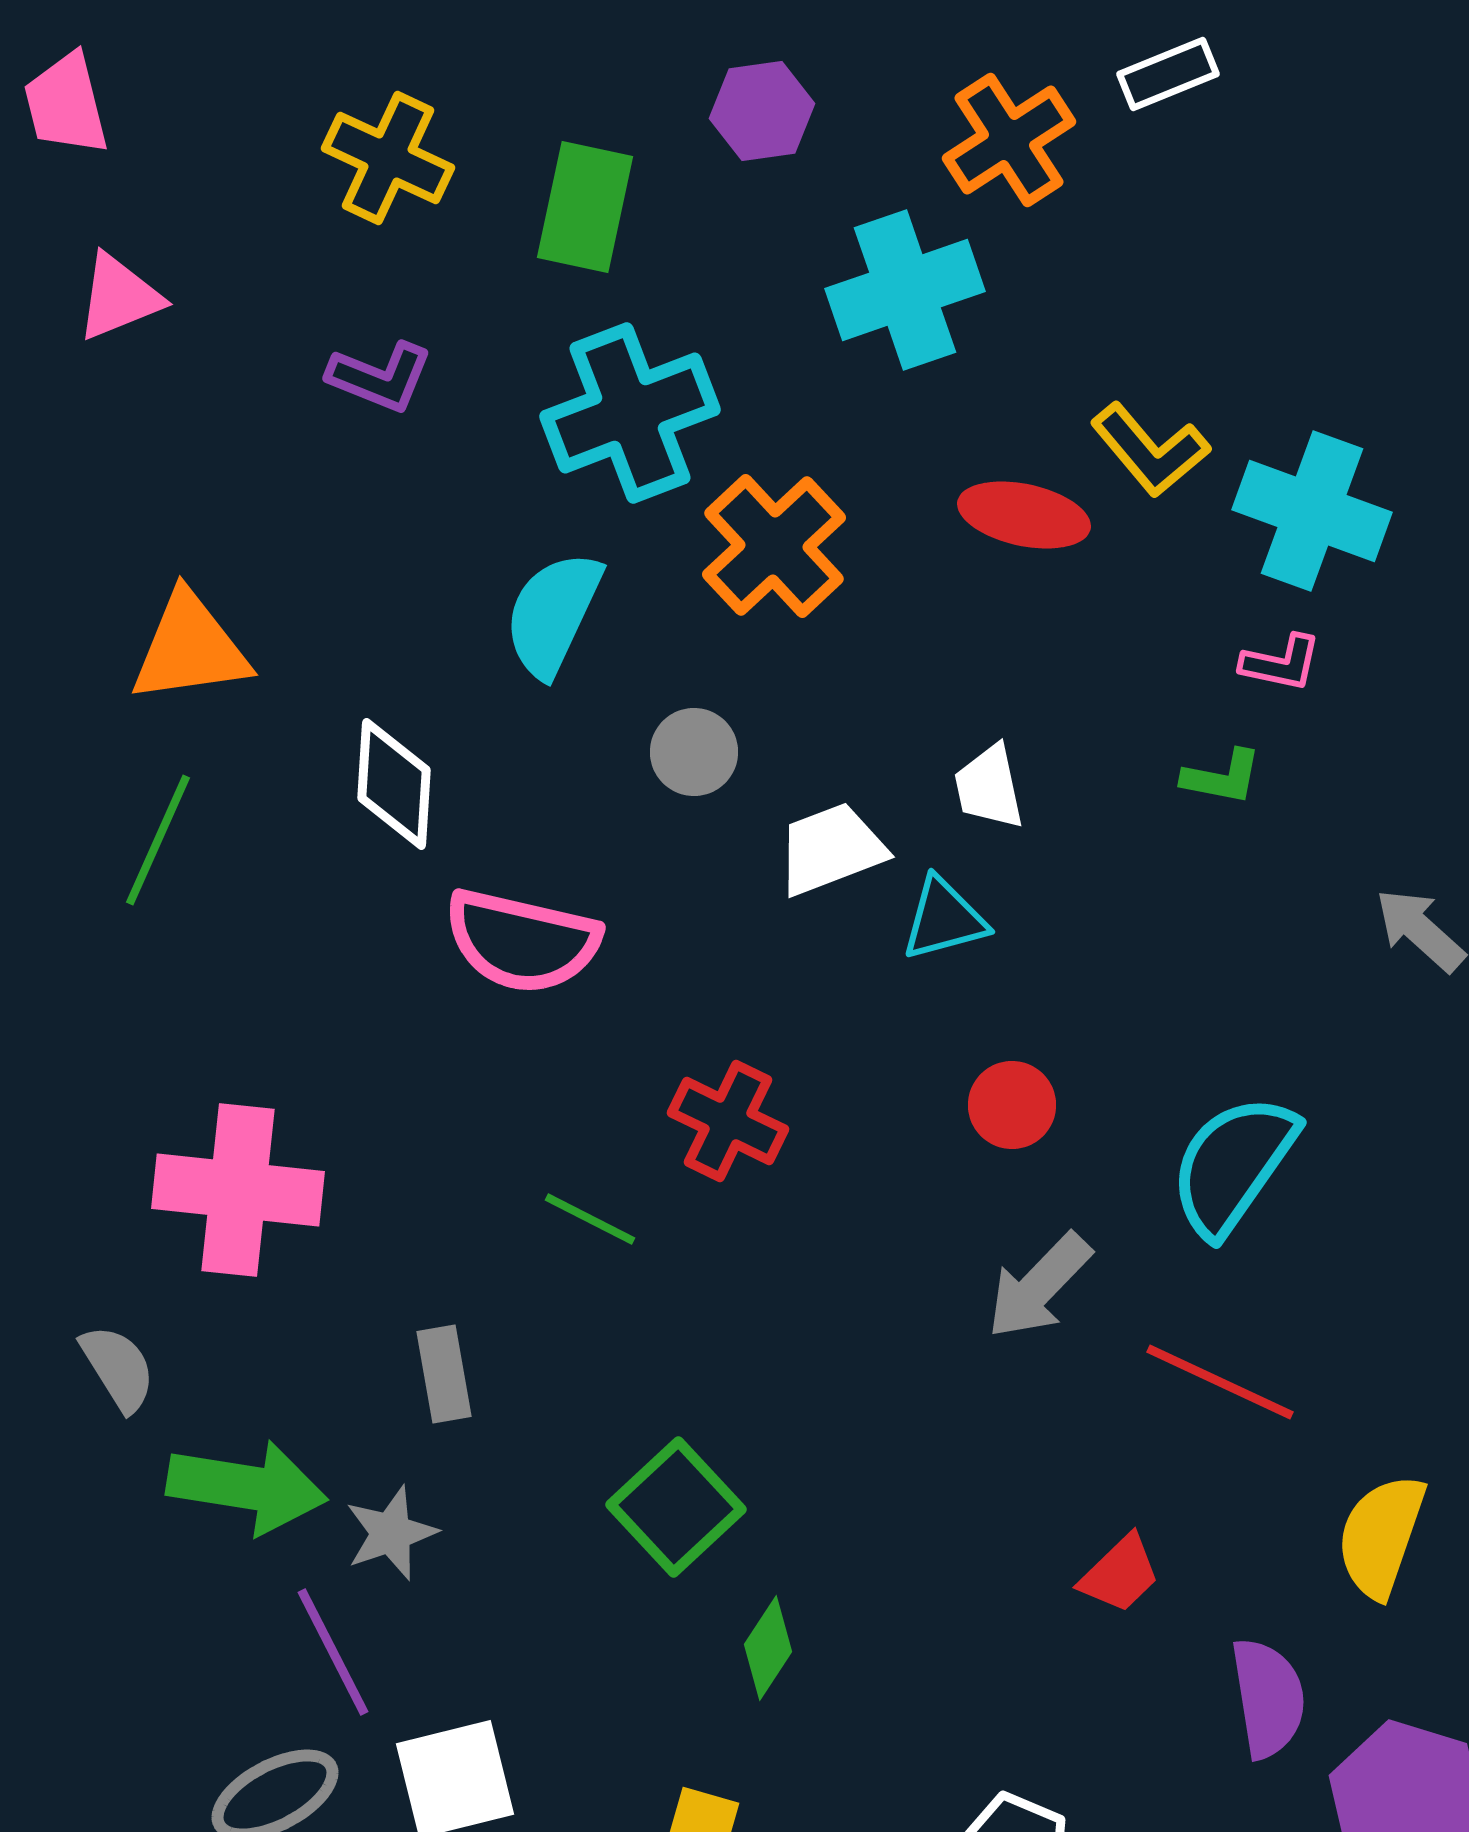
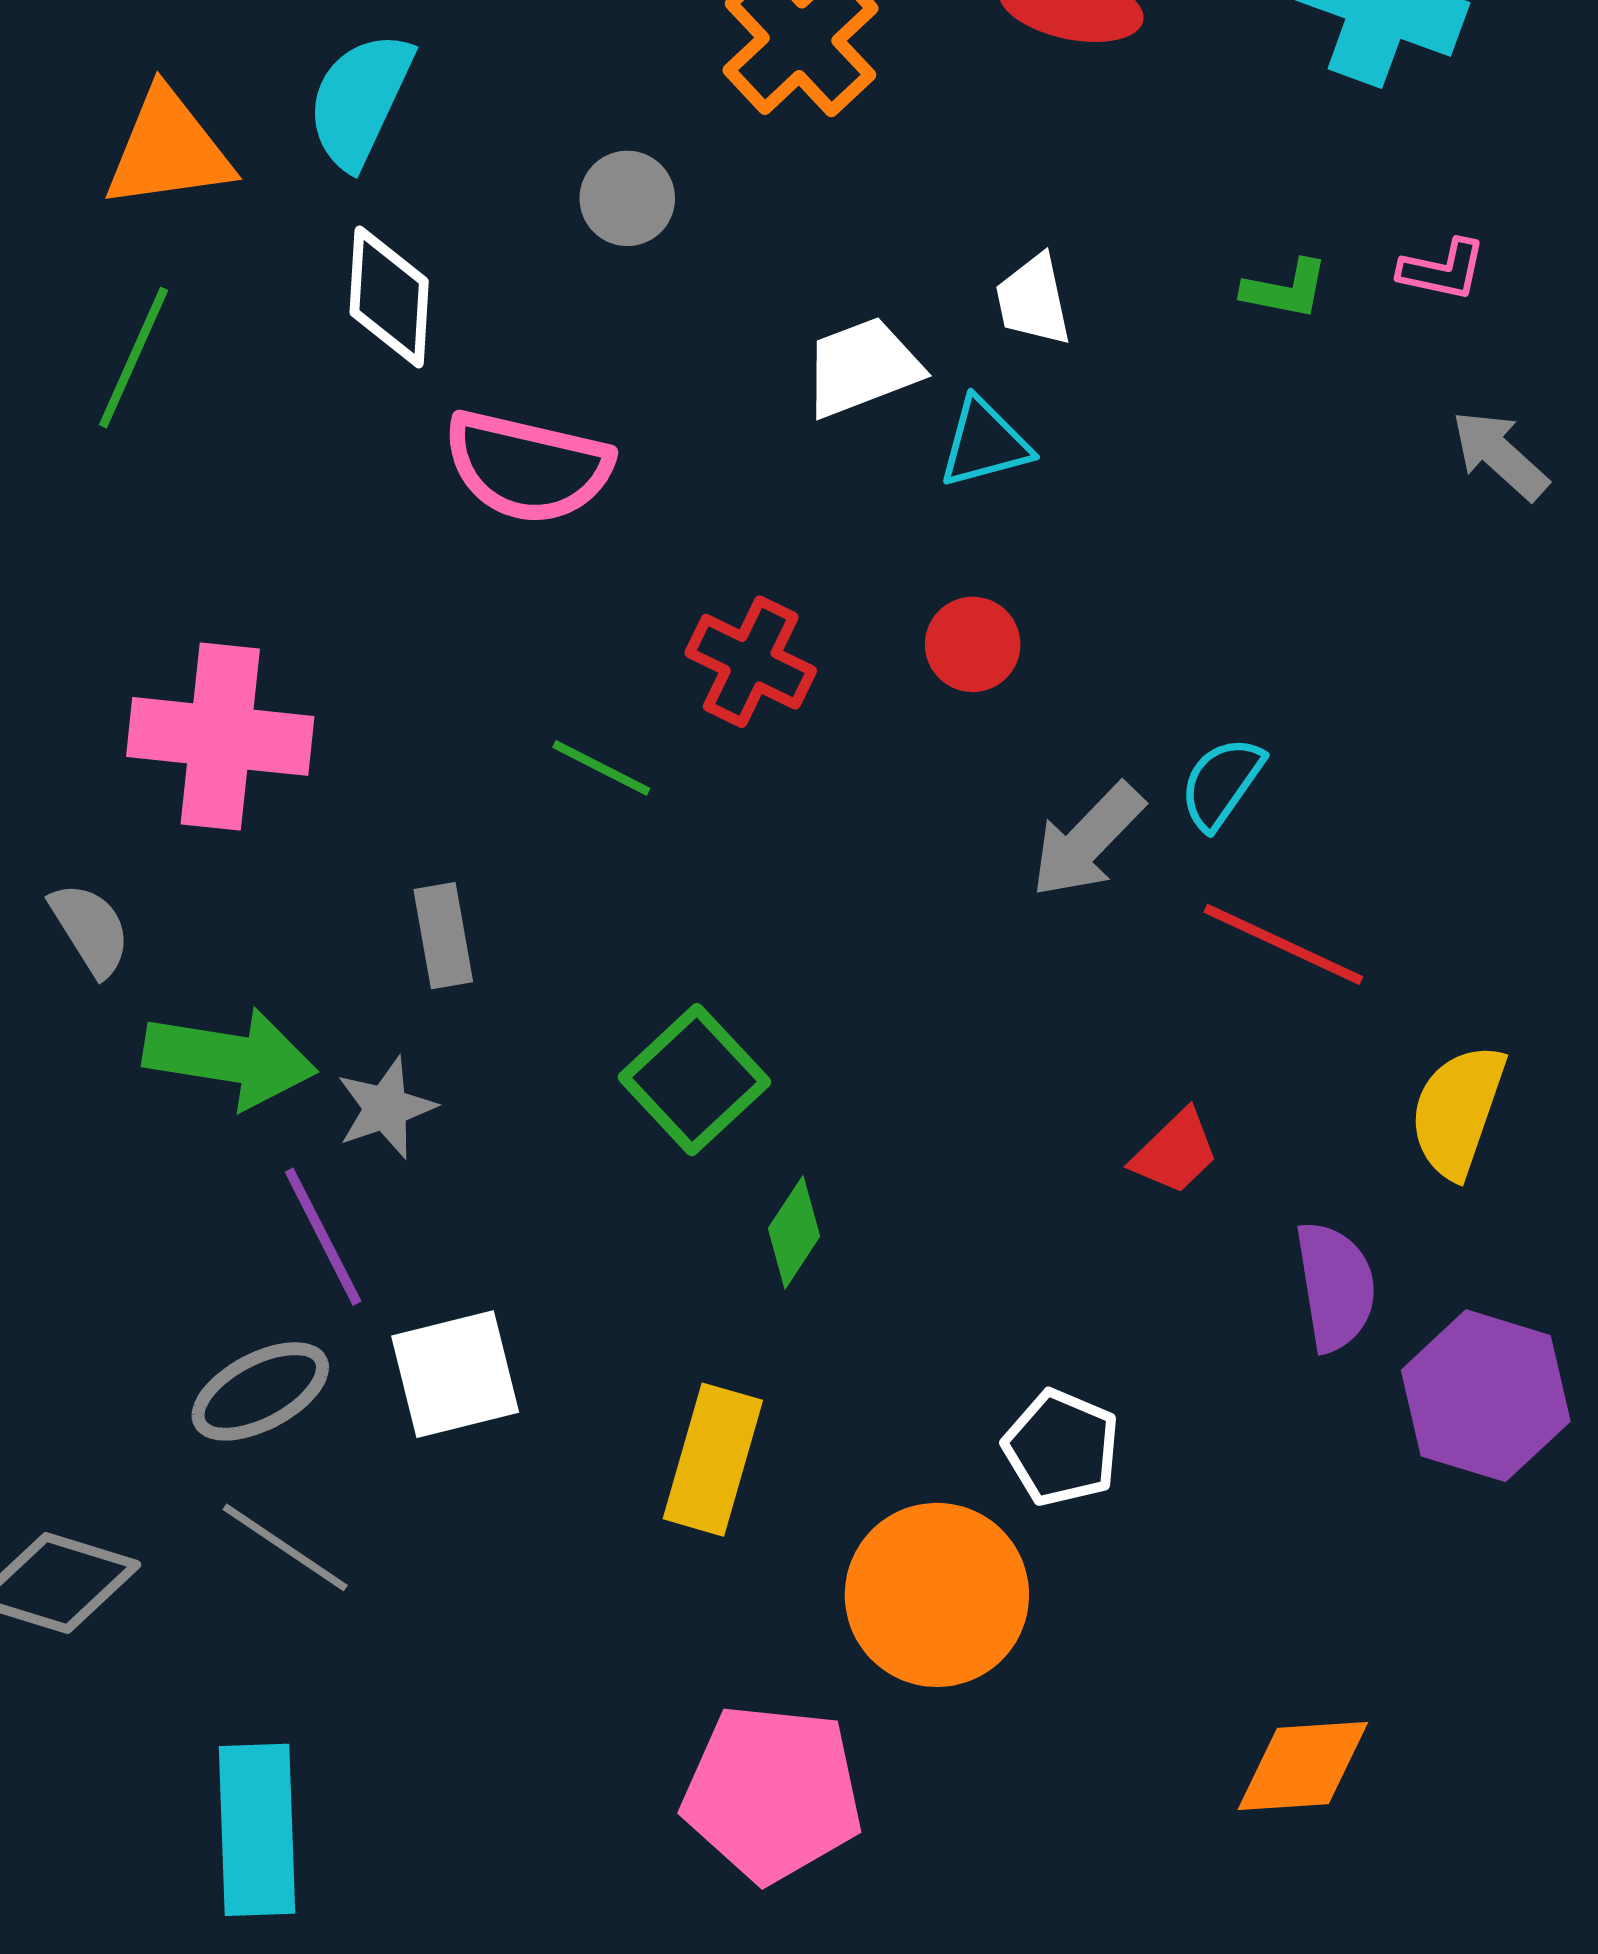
cyan semicircle: (553, 614) -> (360, 100), moved
pink L-shape: (1281, 663) -> (1442, 270), moved
gray circle: (694, 752) -> (627, 198), moved
red circle: (1012, 1105) -> (973, 644), moved
cyan semicircle: (1233, 1165) -> (1222, 783), moved, size x0.6

